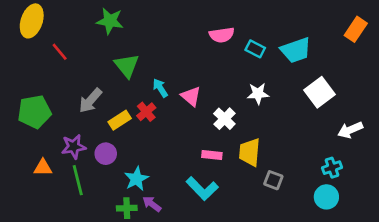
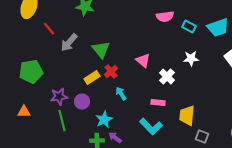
green triangle: (127, 66) -> (101, 50), moved
cyan arrow: (160, 88) -> (121, 94), moved
gray arrow: (90, 101) -> (69, 43), moved
yellow trapezoid: (250, 152) -> (187, 116), moved
orange triangle: (43, 168) -> (24, 112), moved
gray square: (273, 180) -> (202, 137), moved

